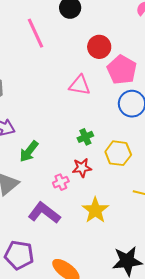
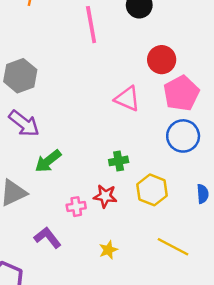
yellow star: (95, 210) -> (108, 250), size x0.6
purple L-shape: (44, 213) -> (48, 238), size x0.7

